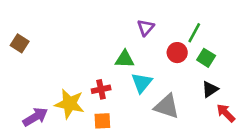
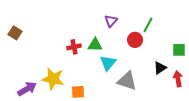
green square: (206, 58) -> (179, 50), moved, turned -32
red cross: (101, 89) -> (74, 47), moved
red arrow: (226, 113) -> (178, 79), moved, turned 35

